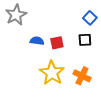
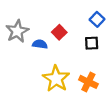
gray star: (16, 15) -> (17, 31), moved
red square: (57, 43) -> (59, 32), moved, turned -32

